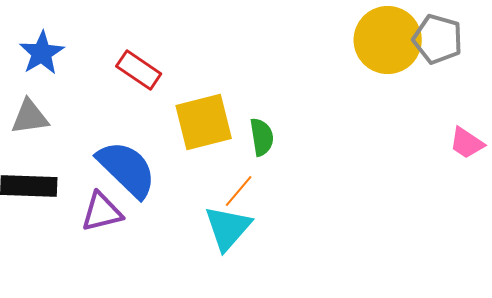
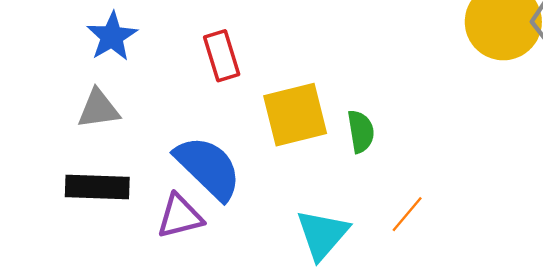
red rectangle: (139, 70) -> (222, 56), turned 39
orange line: (239, 191) -> (407, 214), moved

